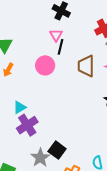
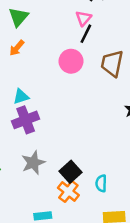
pink circle: (45, 65) -> (71, 61), moved
black square: (57, 150) -> (71, 172), moved

